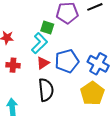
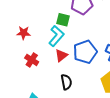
red cross: (13, 65) -> (32, 60), turned 32
black semicircle: (46, 90) -> (66, 82), size x0.7

